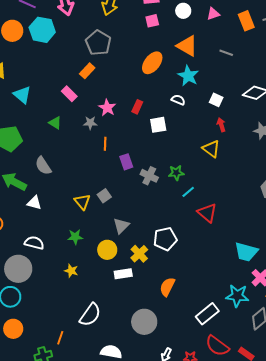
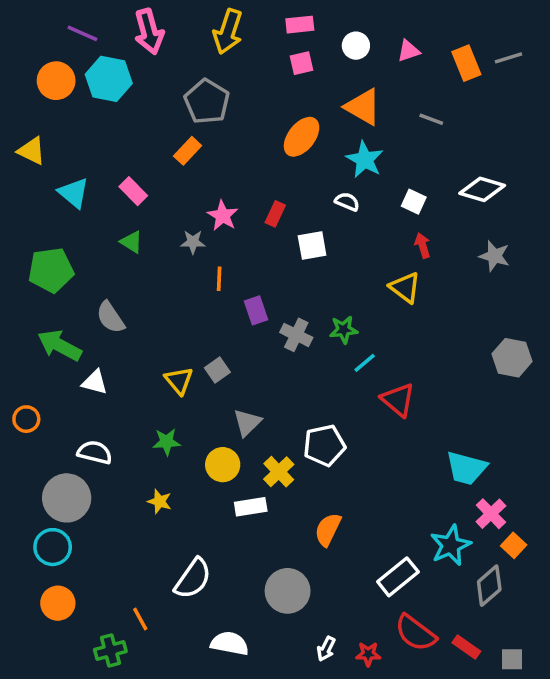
pink rectangle: (69, 94) -> (133, 191), moved
cyan star: (237, 296) -> (451, 545), turned -30
orange line: (60, 338) -> (140, 619), turned -48

